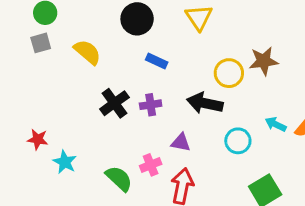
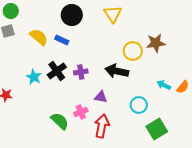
blue rectangle: (157, 61) -> (62, 40), moved
cyan circle: (238, 141) -> (139, 105), moved
cyan star: (65, 162) -> (34, 77), moved

